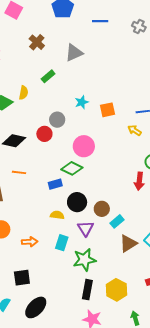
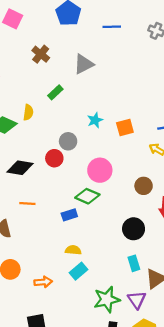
black circle: (77, 202) -> (134, 229), moved
brown circle: (102, 209) -> (144, 186), moved
cyan rectangle: (117, 221) -> (134, 263), moved, turned -64
purple triangle: (86, 228) -> (137, 300), moved
cyan rectangle: (62, 243) -> (78, 271), moved, turned 35

